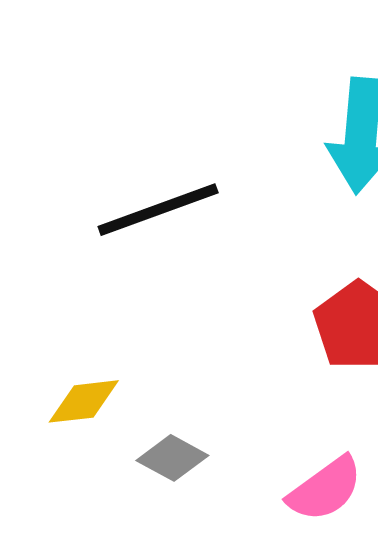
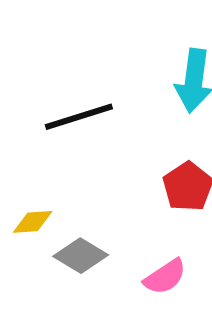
gray diamond: (172, 458) -> (81, 256), size x1.4

